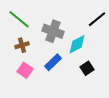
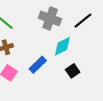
gray cross: (53, 31) -> (50, 18), moved

